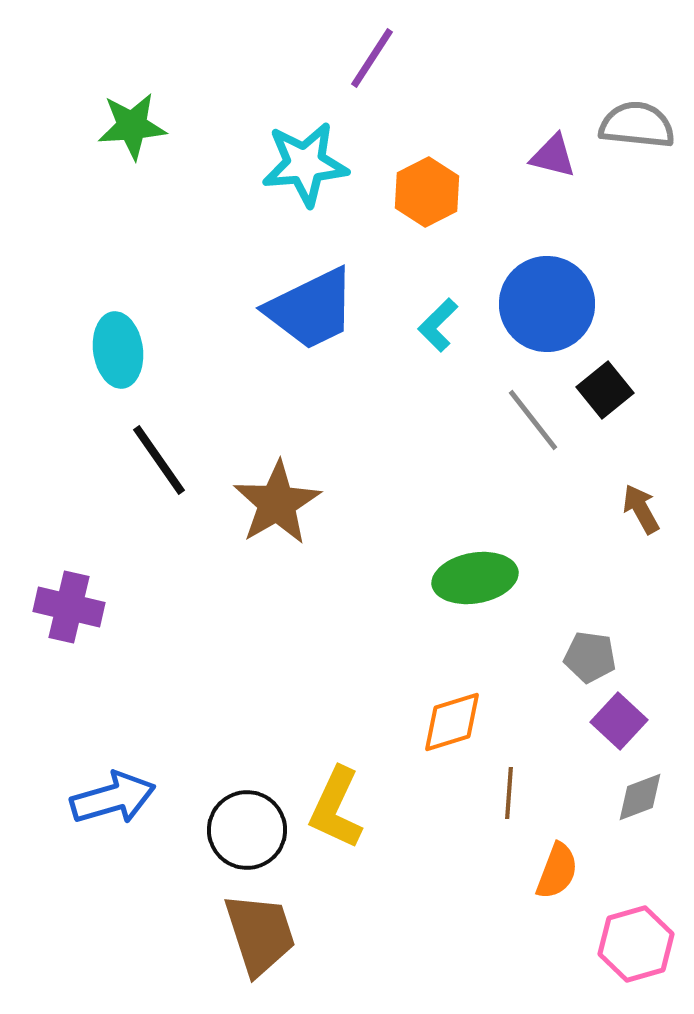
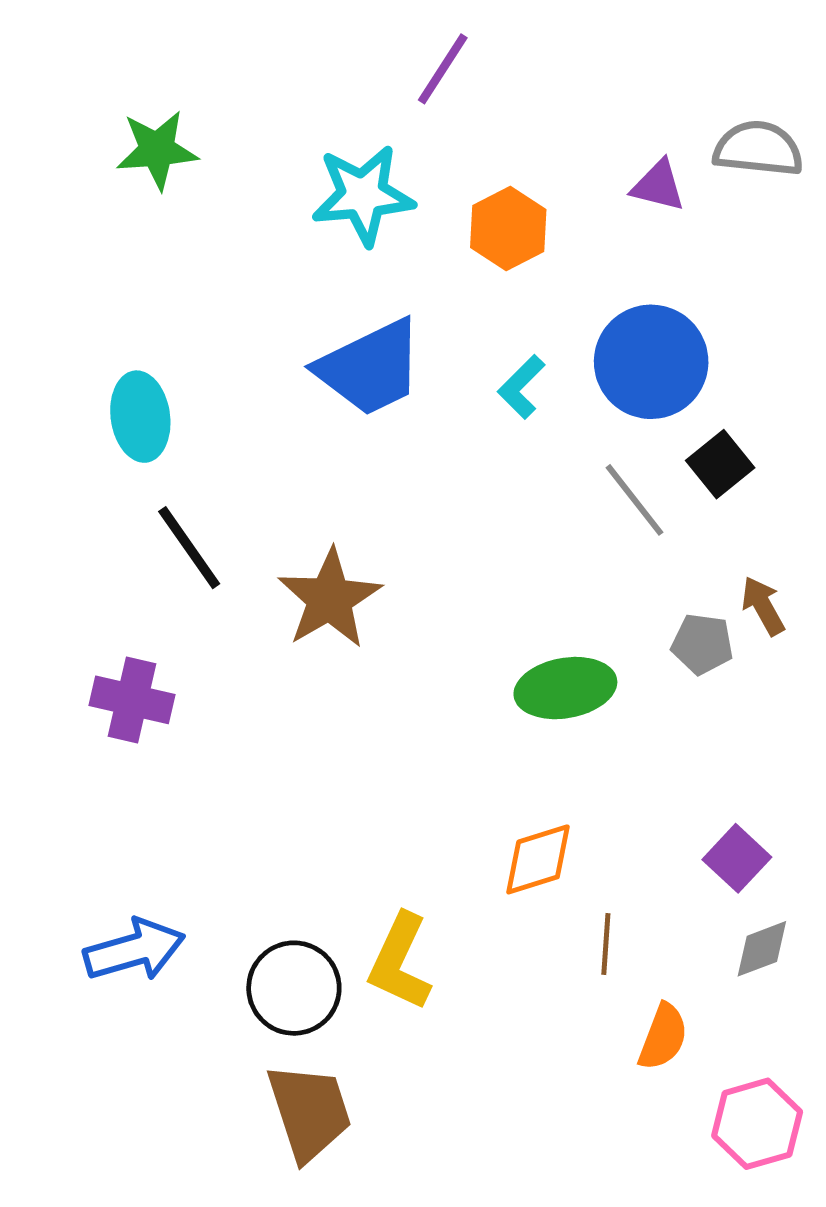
purple cross: (69, 607) -> (132, 700), moved
gray pentagon: (590, 657) -> (702, 644), moved

